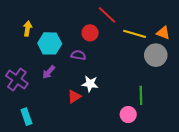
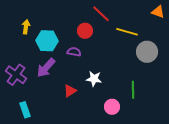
orange triangle: (163, 33) -> (158, 12), moved
purple arrow: (49, 72) -> (46, 68), size x1.5
white star: (90, 84) -> (94, 79), moved
pink circle: (128, 115) -> (112, 107), moved

